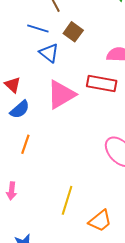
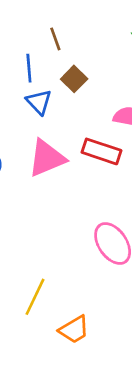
blue line: (38, 29) -> (29, 68), turned 60

